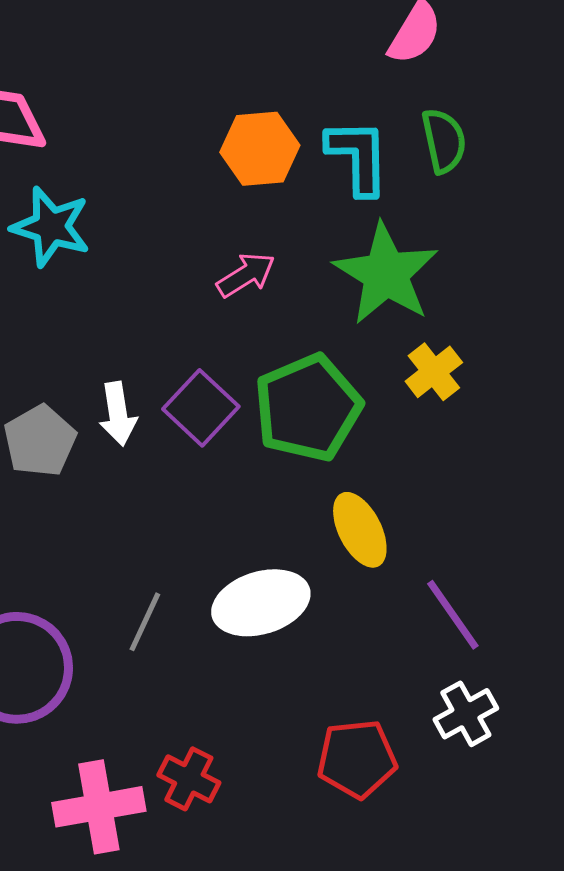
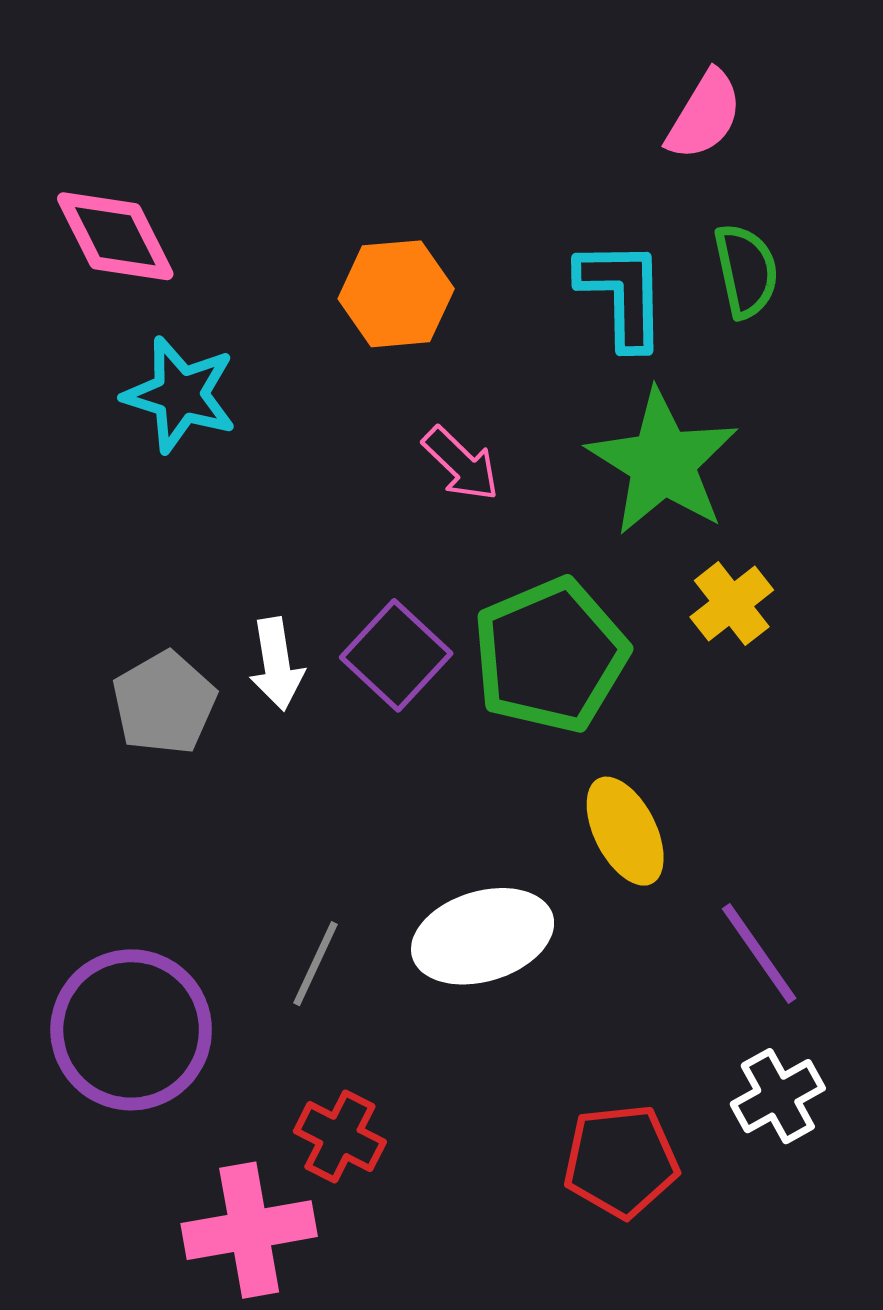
orange hexagon: (260, 149) -> (396, 294), moved
pink arrow: (246, 275) -> (461, 464), turned 76
red cross: (189, 779) -> (340, 1136), moved

